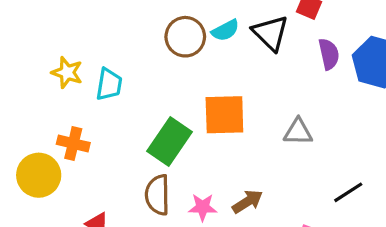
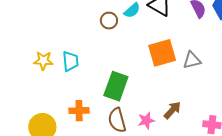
brown circle: (185, 37) -> (109, 21), size x0.7
orange square: (224, 115) -> (162, 53), moved
orange cross: (73, 143) -> (79, 111), moved

